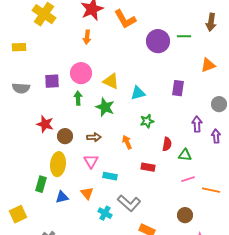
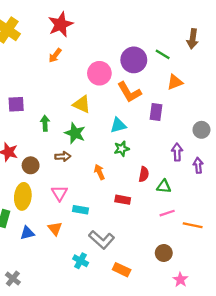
orange L-shape: (125, 19) -> (129, 92), moved
green line: (184, 36) -> (163, 54), turned 32
orange arrow: (87, 37) -> (55, 55), turned 32
orange triangle: (208, 65) -> (175, 82), moved
pink circle: (81, 73) -> (99, 73), moved
cyan triangle: (138, 93) -> (118, 125), moved
brown arrow: (94, 137) -> (63, 156), moved
cyan cross: (105, 213) -> (81, 261), moved

